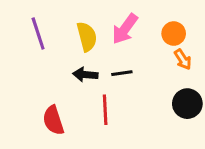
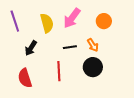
orange arrow: (183, 59) -> (93, 45), moved
black arrow: (85, 75) -> (31, 48), moved, turned -63
black circle: (187, 104) -> (93, 67), moved

